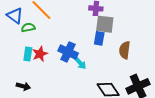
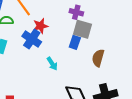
blue cross: (68, 52) -> (32, 39), moved
red star: (40, 54) -> (41, 26), moved

